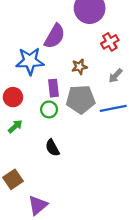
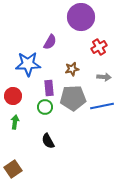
purple semicircle: (55, 36) -> (50, 42), size x0.7
gray arrow: (115, 76) -> (104, 77), turned -128
green arrow: (15, 126) -> (15, 122), turned -40

